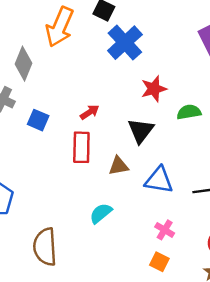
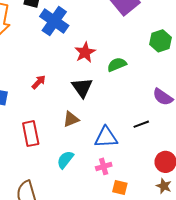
red rectangle: (81, 147) -> (31, 134), moved
blue triangle: (159, 180) -> (106, 137), moved
pink cross: (165, 230) -> (104, 166), moved, turned -35

